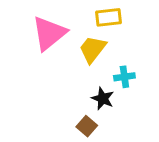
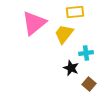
brown square: (87, 126) -> (89, 84), moved

